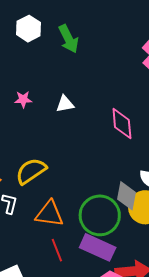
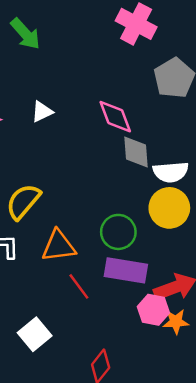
gray diamond: (127, 196) -> (136, 152), moved
green circle: (100, 215) -> (118, 232), size x0.7

